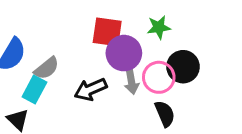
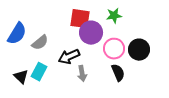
black circle: (183, 67) -> (139, 50), moved
gray arrow: (131, 82) -> (82, 74), moved
cyan rectangle: (34, 89) -> (39, 72), moved

